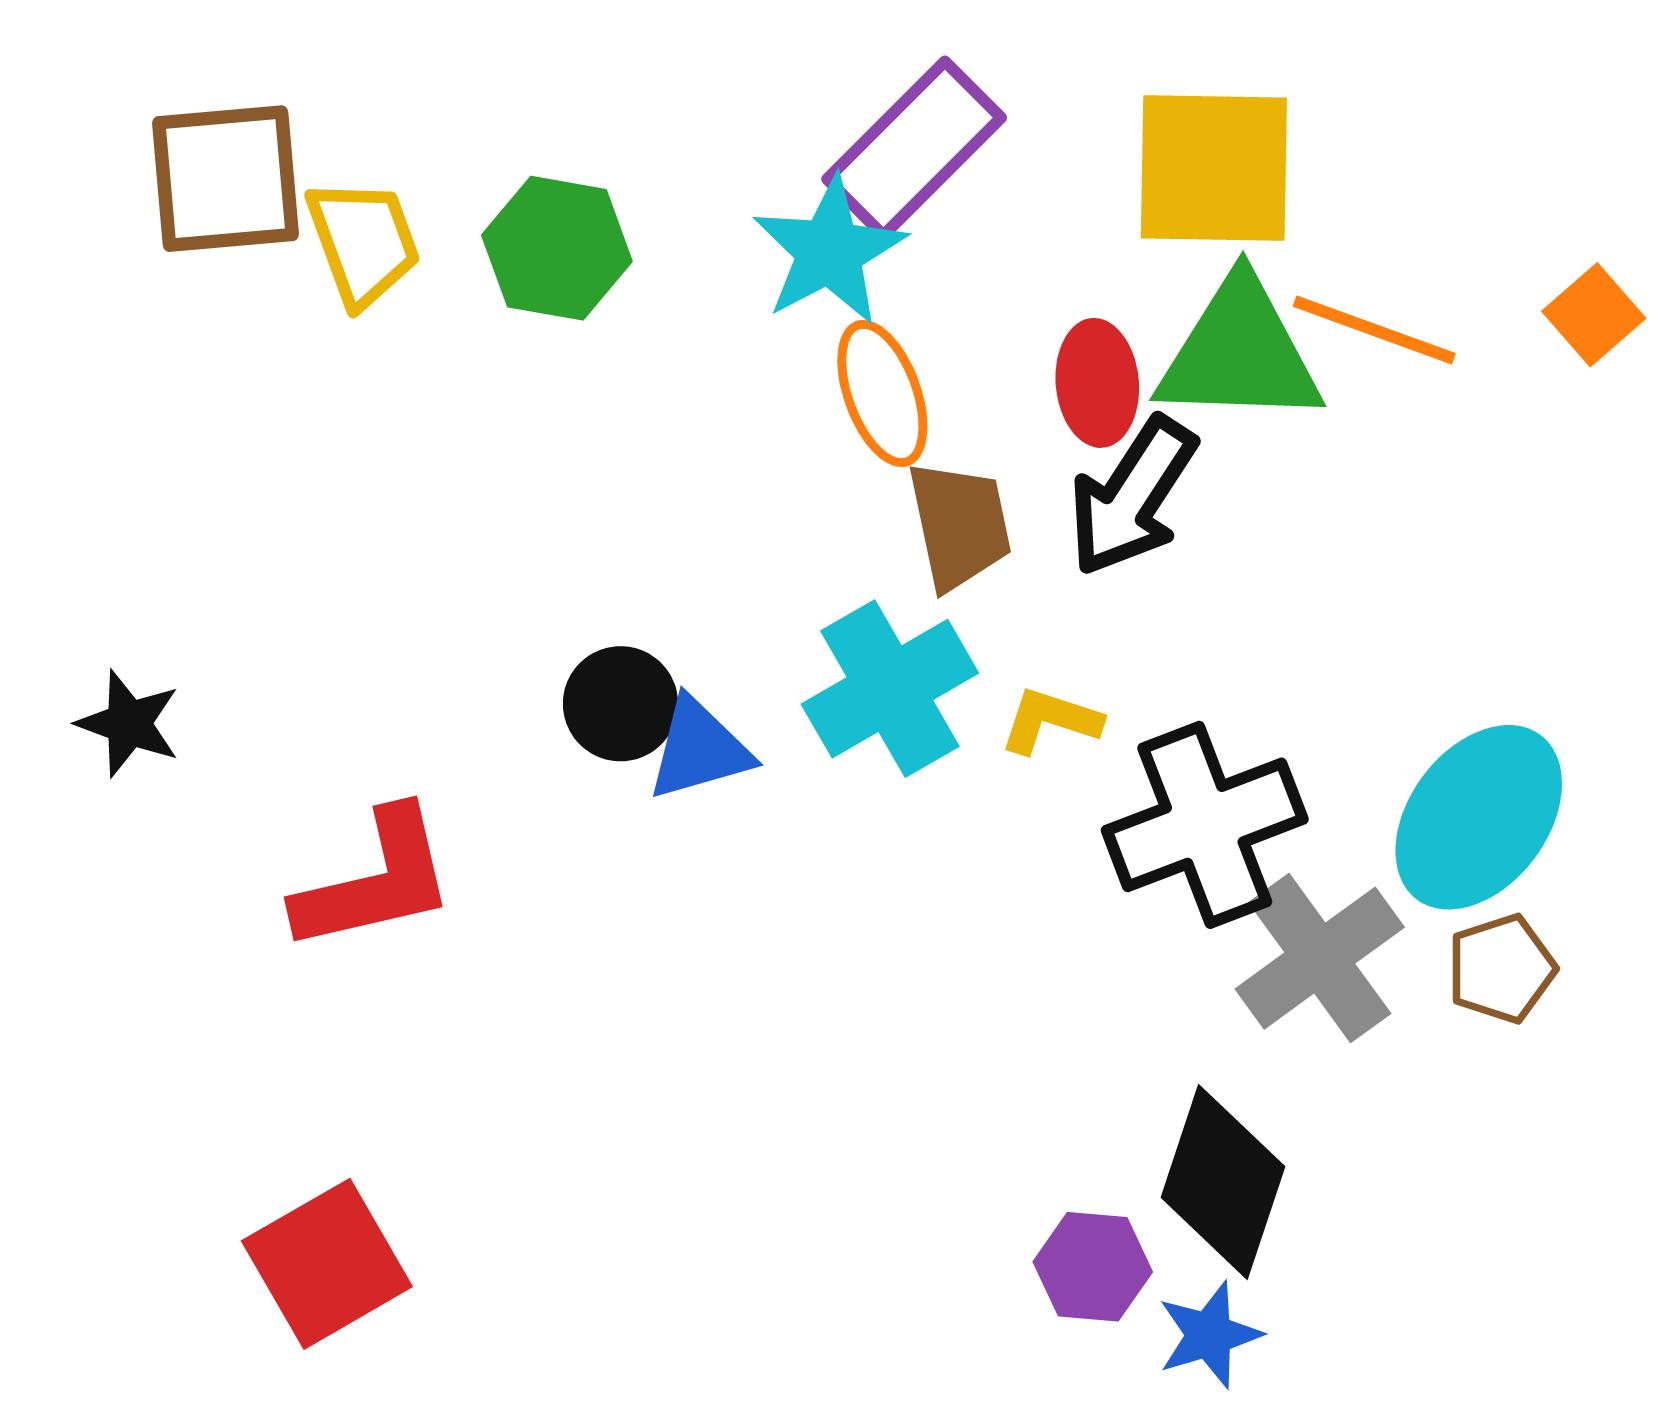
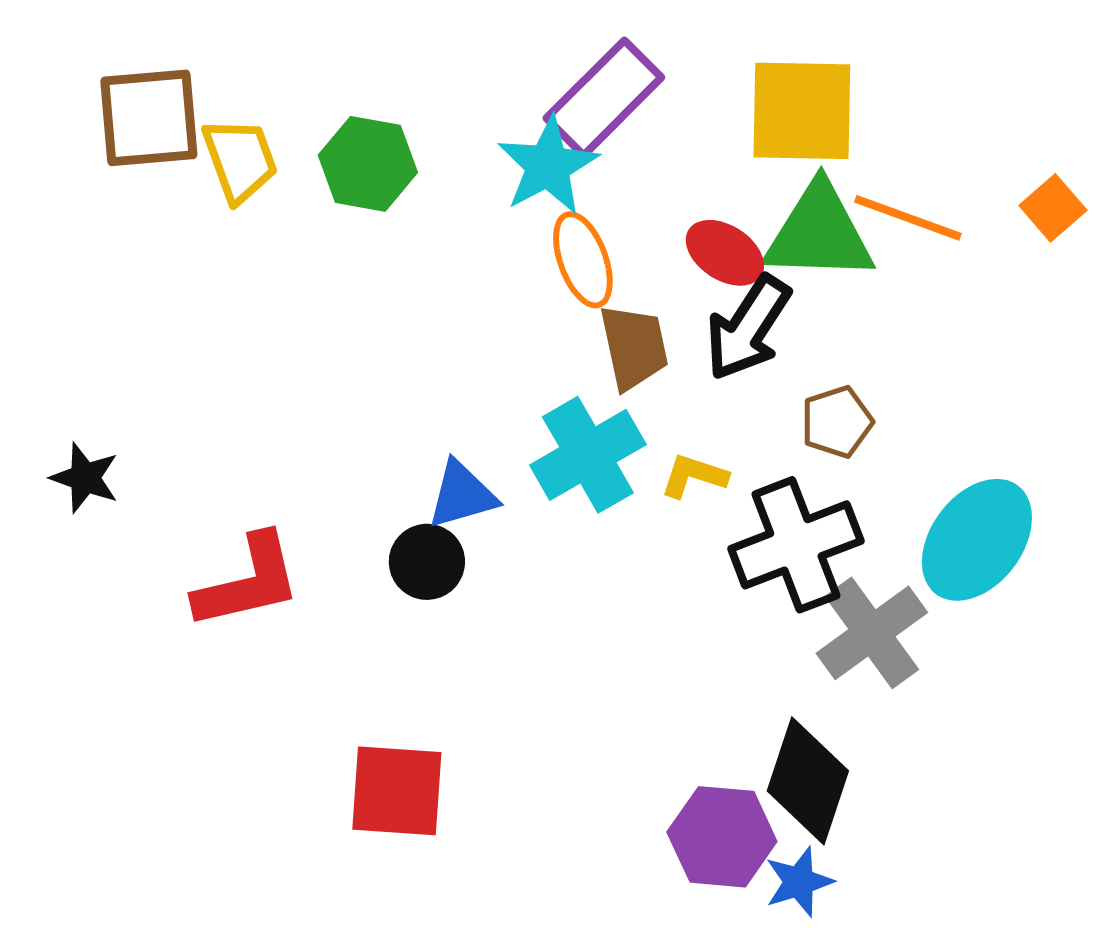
red ellipse: (1097, 383) -> (725, 253), turned -52
black circle: (621, 704) -> (427, 562), moved
brown pentagon: (1501, 969) -> (837, 422), moved
red square: (327, 1264) -> (397, 791), moved, turned 34
purple hexagon: (1093, 1267) -> (722, 837), size x1.4

